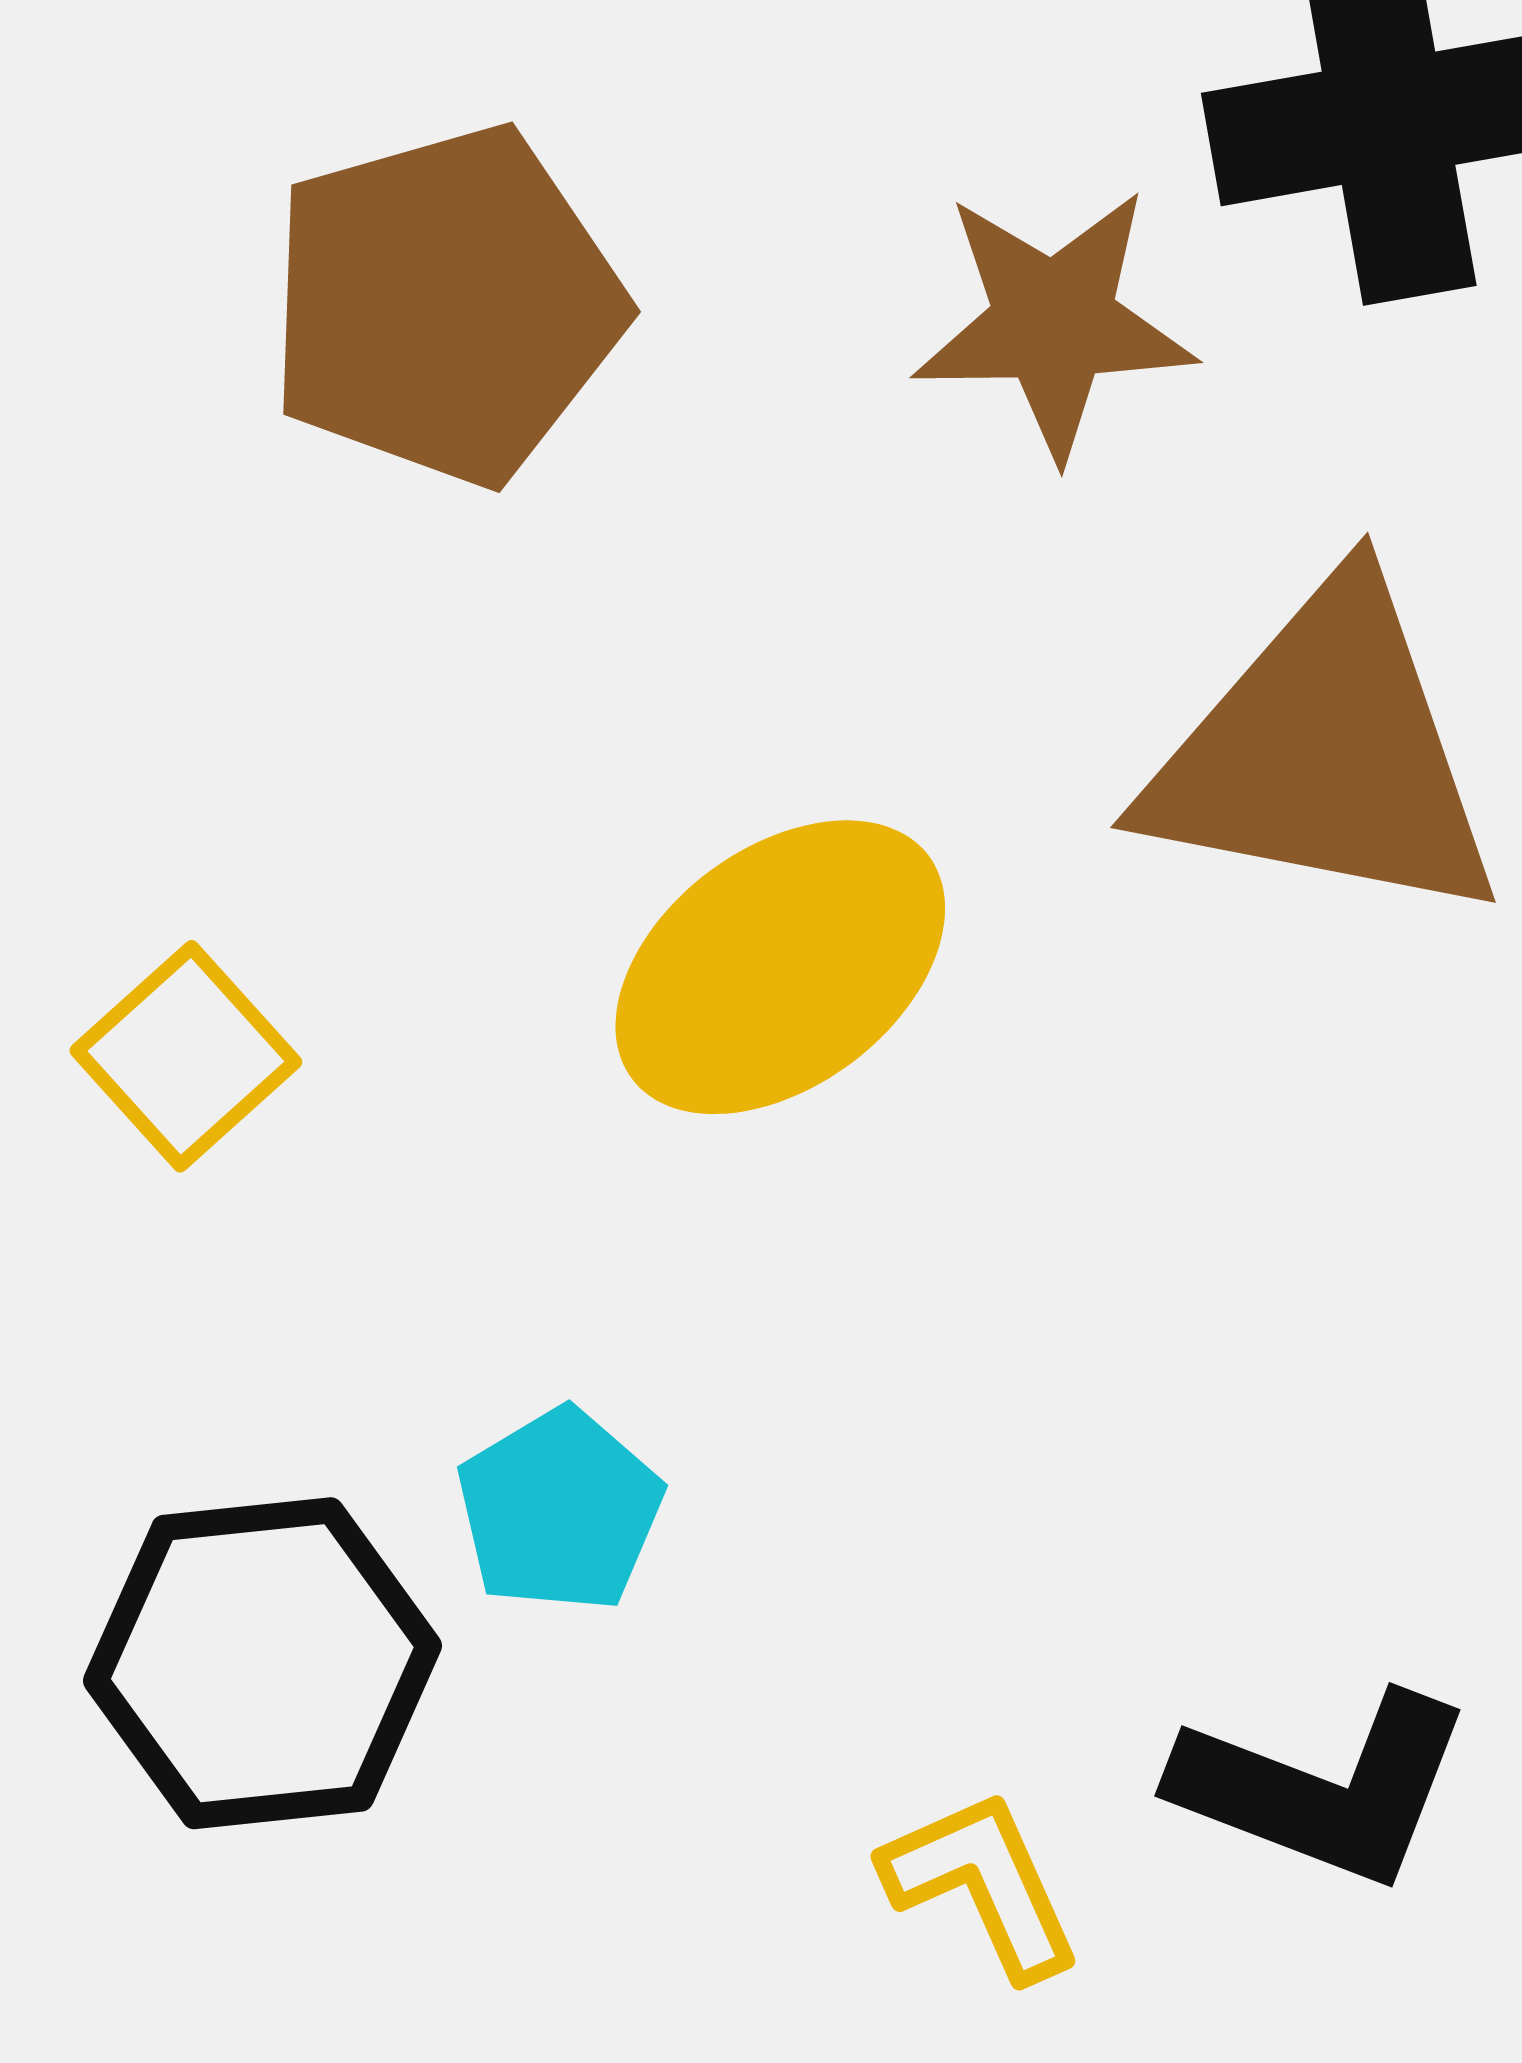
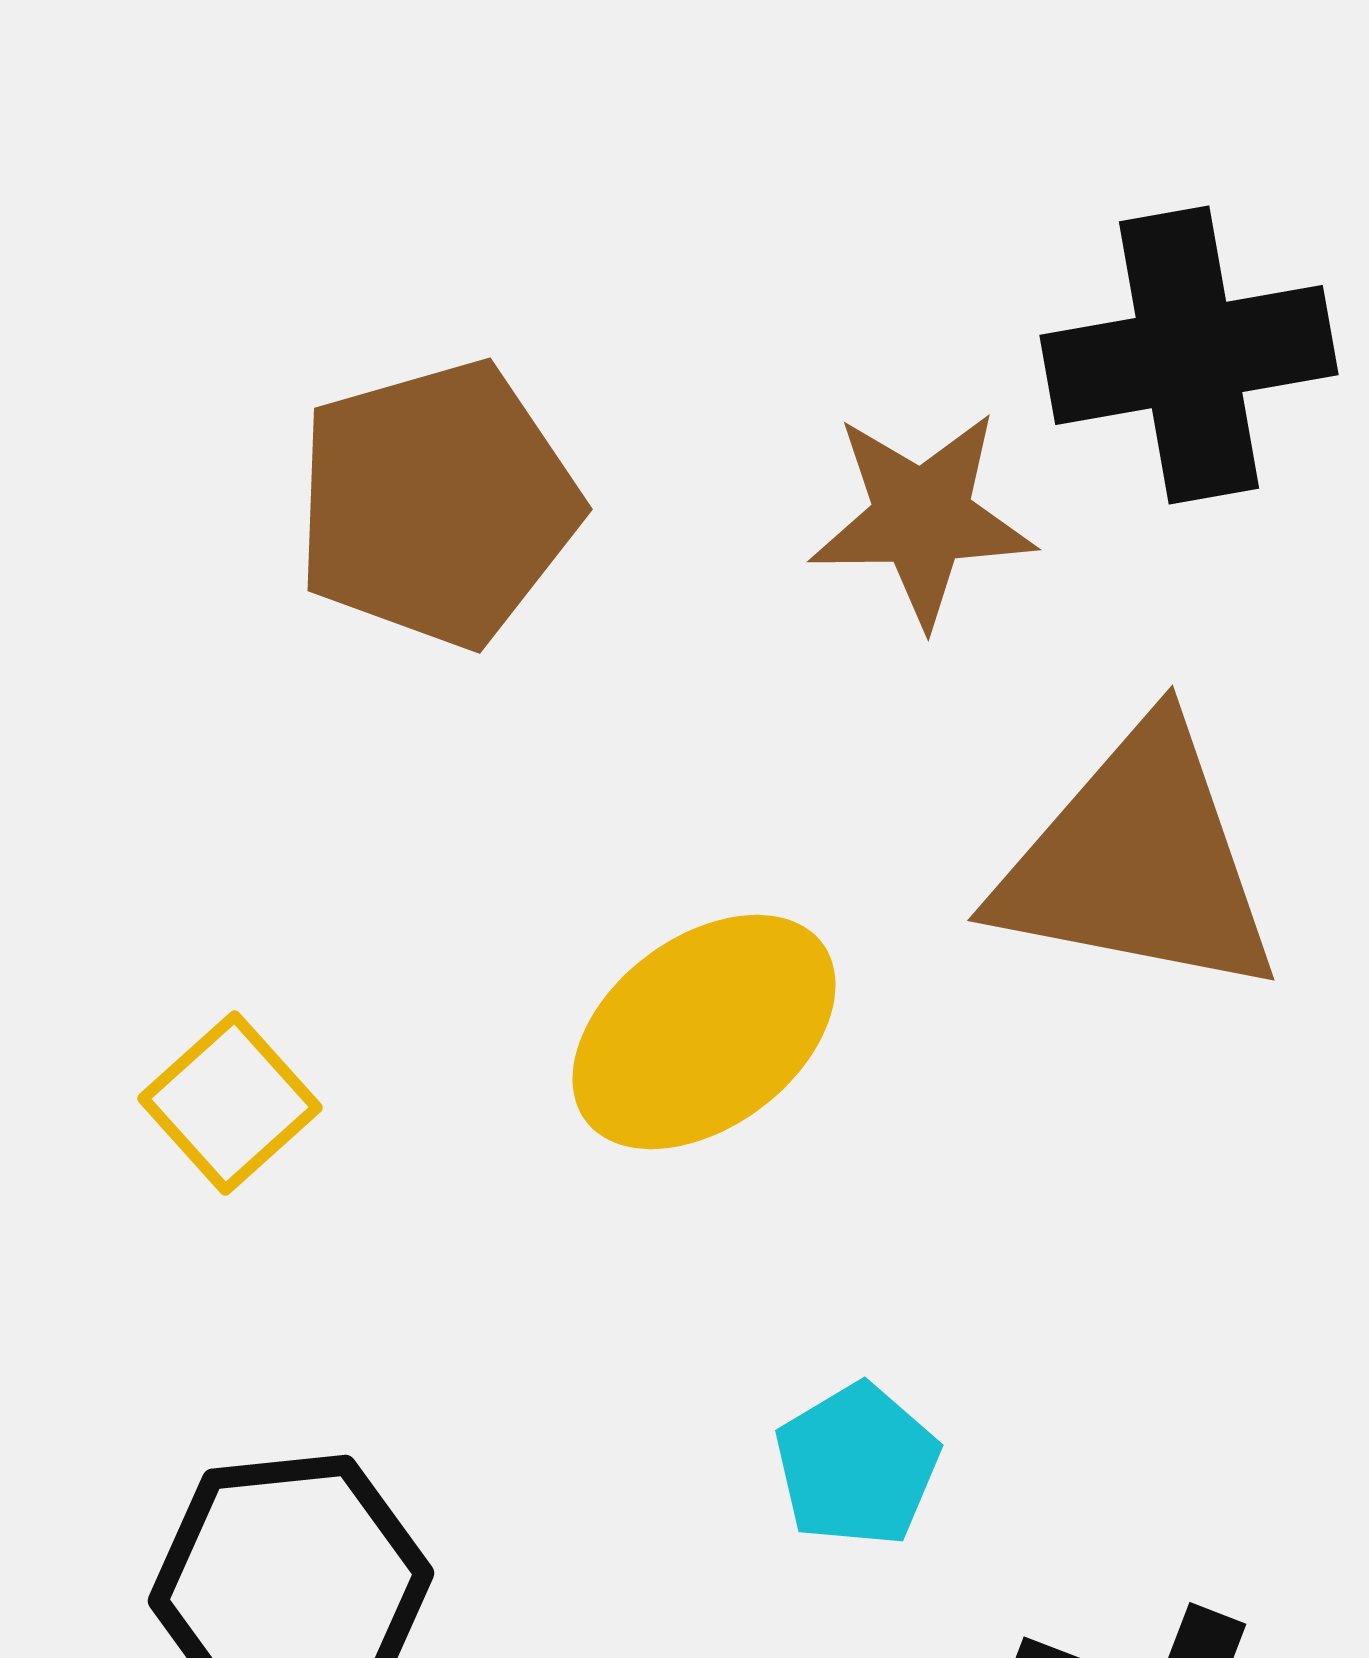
cyan pentagon: (560, 1510) -> (857, 1465), moved

